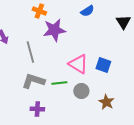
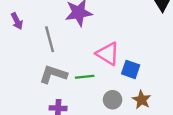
blue square: (103, 65) -> (131, 69), moved
gray circle: (81, 91) -> (113, 100), moved

